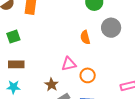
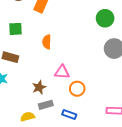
orange semicircle: (85, 37) -> (47, 42), moved

